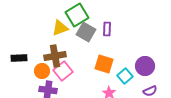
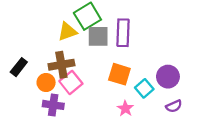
purple rectangle: (107, 29) -> (123, 33), size x1.6
gray square: (86, 32) -> (98, 36), turned -30
black rectangle: (19, 58) -> (19, 67), turned -49

